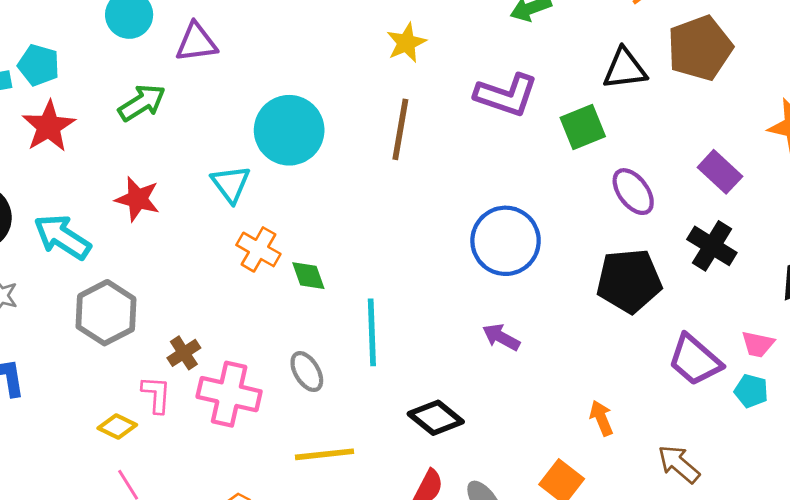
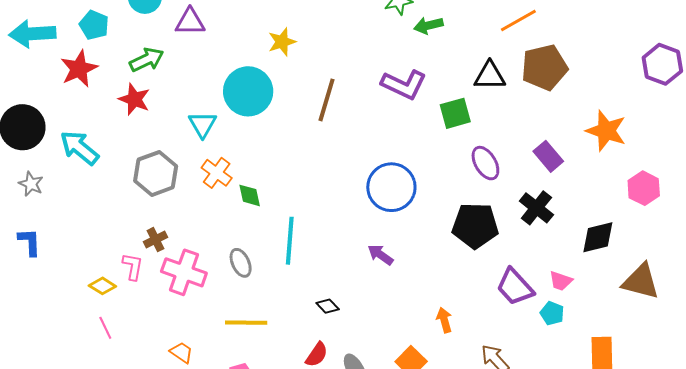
yellow star: (406, 43) -> (282, 42), moved
cyan pentagon: (39, 65) -> (94, 25), moved
red star: (138, 199) -> (134, 99), moved
gray hexagon: (106, 313) -> (156, 173), moved
black diamond: (436, 418) -> (328, 306), size x0.6

